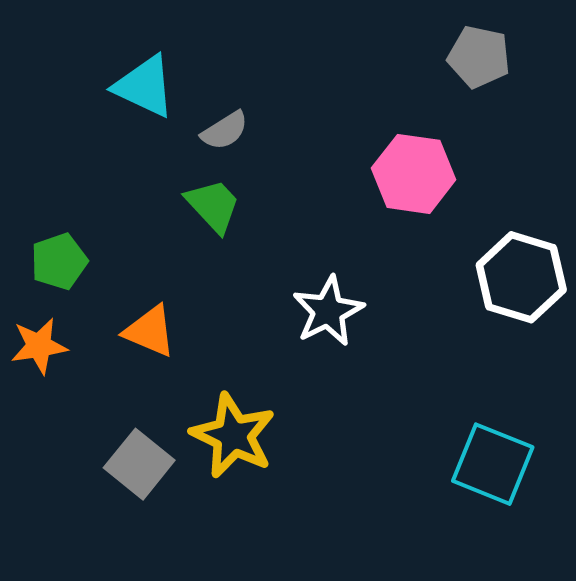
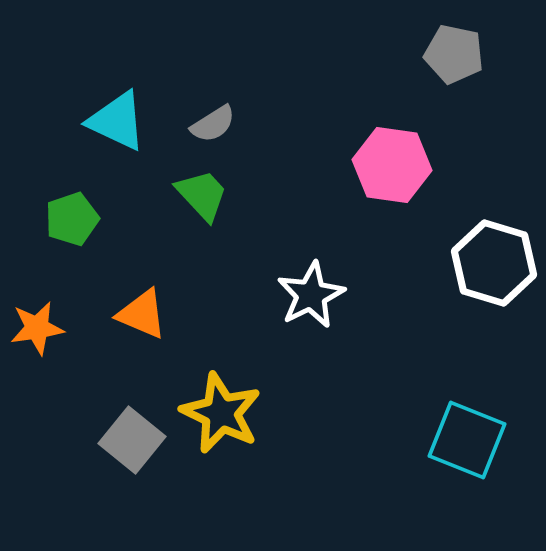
cyan triangle: (144, 86) -> (117, 121), moved
green pentagon: (59, 261) -> (72, 219), moved

